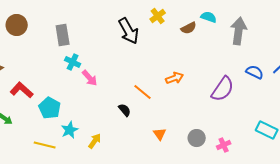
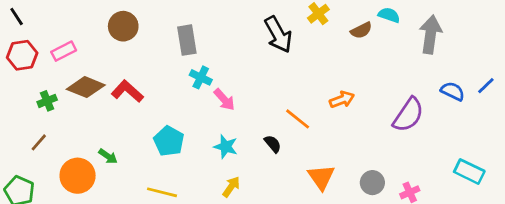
red L-shape: (22, 90) -> (127, 91), moved
cyan star: (70, 130) -> (226, 147), moved, turned -30
orange triangle: (160, 134) -> (321, 177), size x1.5

